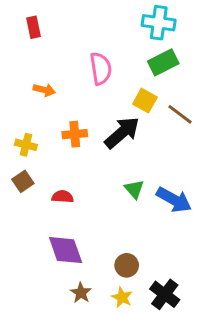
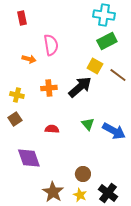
pink semicircle: (101, 68) -> (51, 45), moved
red semicircle: (63, 197) -> (52, 129), moved
purple diamond: (66, 250) -> (29, 158), moved
brown star: (81, 293) -> (53, 192), size x1.5

